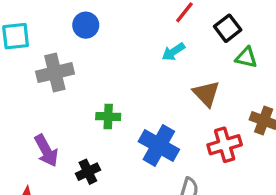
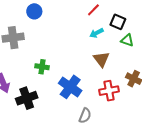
black square: (228, 28) -> (118, 22), turned -35
cyan arrow: (173, 52) -> (96, 33), moved
black cross: (88, 172) -> (27, 98), size x1.5

